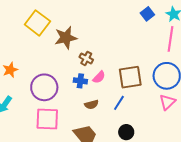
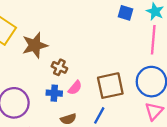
blue square: (147, 14) -> (126, 13), turned -32

